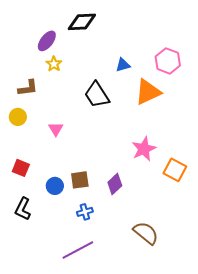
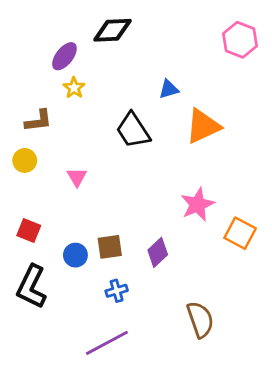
pink hexagon: (168, 61) -> (240, 40), moved
black L-shape: (23, 209) -> (32, 287), size x1.4
brown semicircle: (146, 233) -> (200, 320), turned 32

